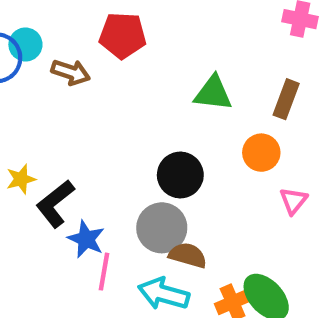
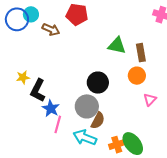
brown rectangle: (286, 99) -> (141, 53), moved, turned -36
black L-shape: (55, 204) -> (38, 90), turned -30
brown semicircle: (188, 255) -> (98, 121), turned 96

